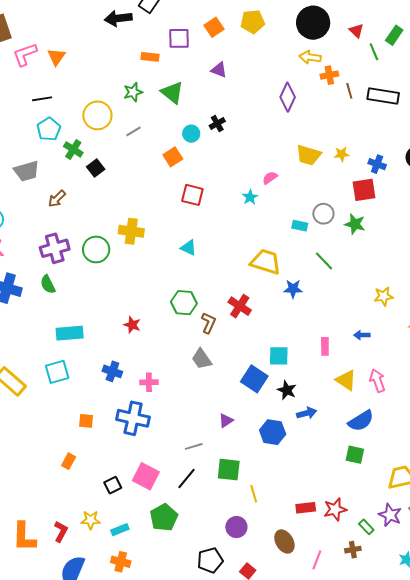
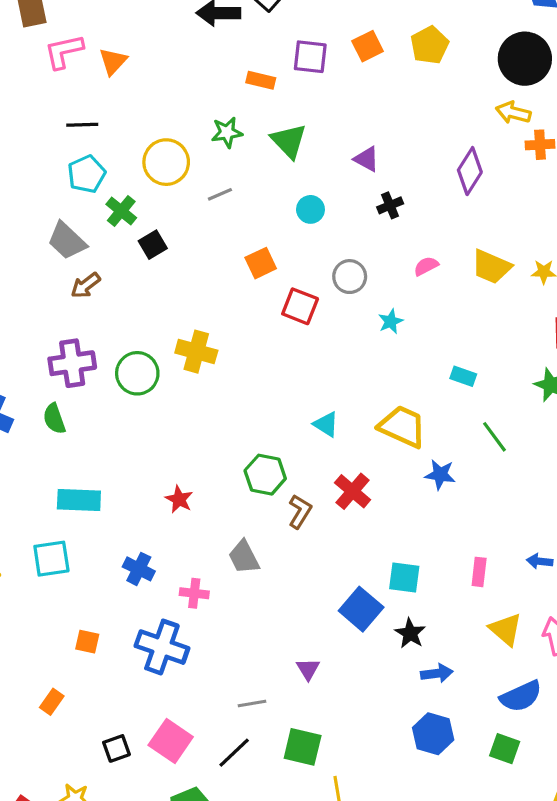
yellow pentagon: (253, 22) -> (430, 45), turned -30
purple triangle: (219, 70) -> (367, 159), moved
black cross: (217, 123) -> (390, 205), moved
orange square: (173, 157) -> (261, 263), moved
gray trapezoid: (26, 171) -> (67, 241), moved, turned 52
pink semicircle: (270, 178) -> (426, 266), moved
gray circle: (323, 214) -> (350, 277), moved
cyan triangle: (189, 248) -> (326, 424), moved
gray trapezoid: (202, 359) -> (244, 557), moved
purple triangle: (226, 421) -> (308, 669), turned -35
blue hexagon: (273, 432) -> (433, 734), moved

